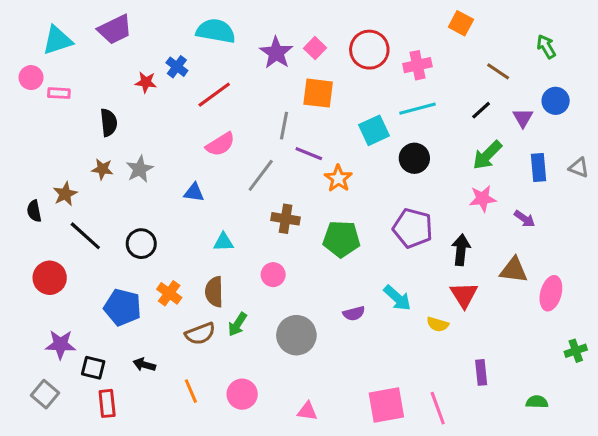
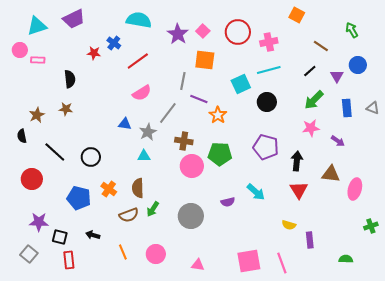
gray star: (140, 169) -> (148, 132), moved
brown star: (65, 194) -> (37, 115), moved
pink circle: (273, 275) -> (192, 166), moved, size x1.5
yellow semicircle: (438, 324) -> (289, 225), moved

